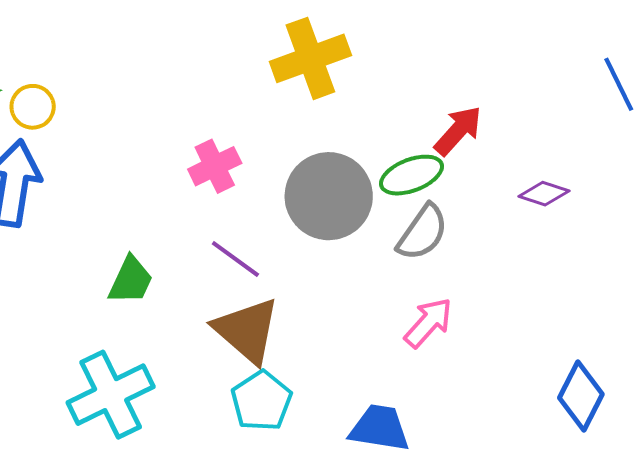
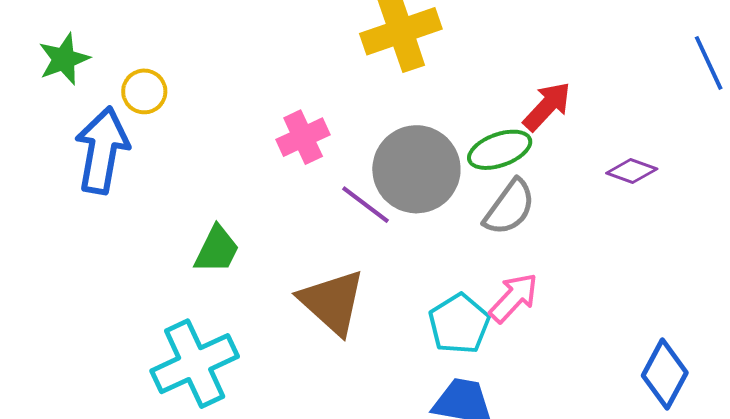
yellow circle: (33, 107) -> (144, 91), moved
purple line: (235, 259) -> (365, 205), moved
cyan pentagon: (261, 401) -> (459, 324), moved

